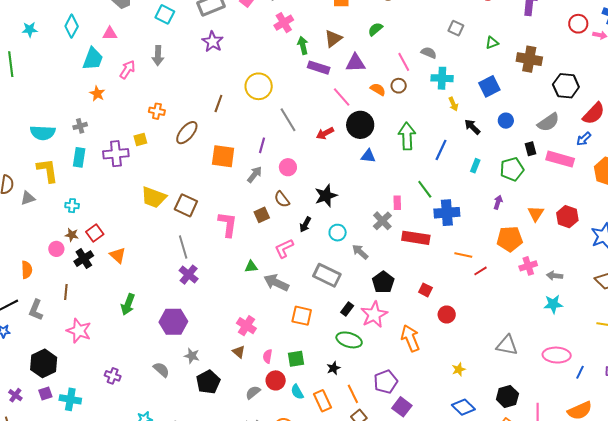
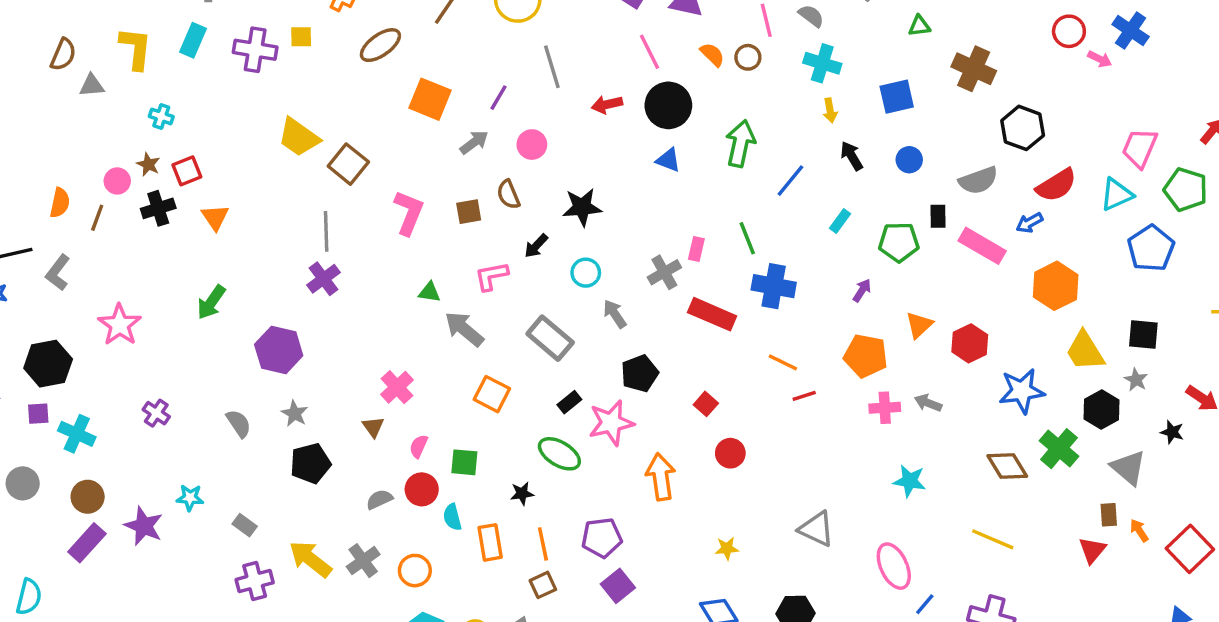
gray arrow: (555, 276) -> (928, 403), moved
brown line: (66, 292) -> (97, 218), moved
pink ellipse: (557, 355) -> (894, 566), turned 48

